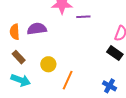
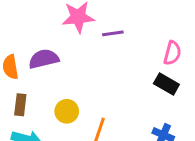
brown rectangle: (19, 57) -> (20, 105), turned 56

